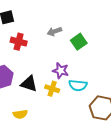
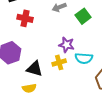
black triangle: (29, 84) -> (35, 69), moved
yellow cross: (52, 89) -> (59, 62), turned -32

